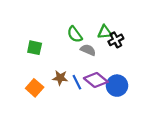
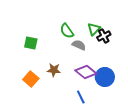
green triangle: (105, 32) -> (94, 29), turned -40
blue line: (77, 82) -> (81, 97), moved

